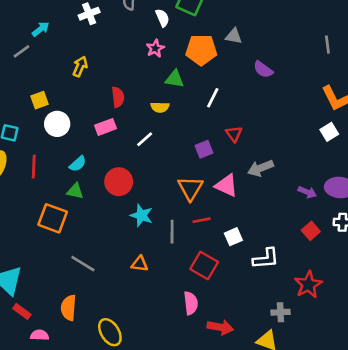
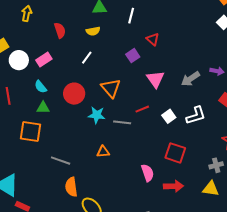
pink rectangle: (106, 127) -> (44, 59), moved
cyan semicircle: (78, 164) -> (41, 87), turned 104
gray arrow: (261, 168) -> (190, 79), moved
pink triangle: (226, 186) -> (155, 79), turned 42
orange triangle: (190, 188) -> (111, 88), moved
gray line: (172, 232) -> (122, 122), turned -72
white L-shape: (266, 259) -> (196, 116), moved
red square: (204, 265) -> (175, 153), moved
orange semicircle: (69, 308) -> (71, 187), moved

